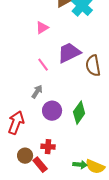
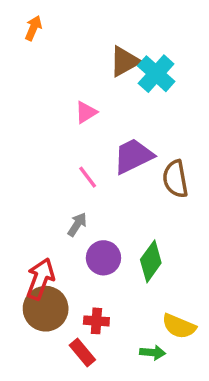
brown circle: (25, 156) -> (46, 309), moved, size x1.6
yellow semicircle: (95, 167) -> (179, 326), moved

